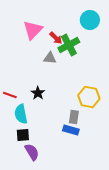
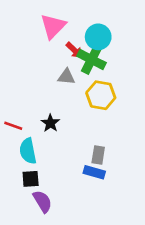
cyan circle: (90, 20) -> (98, 37), moved
pink triangle: (33, 30) -> (53, 26), moved
green cross: (69, 45) -> (92, 59), turned -35
yellow hexagon: (89, 97) -> (101, 95), moved

